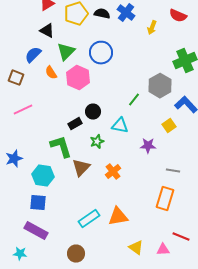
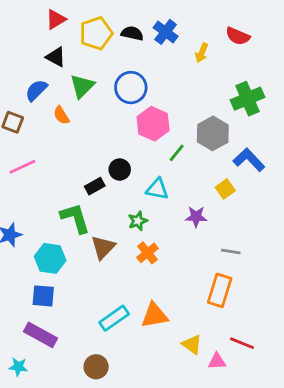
pink hexagon: (78, 78) -> (153, 124), moved
green star: (97, 142) -> (138, 221), moved
yellow triangle: (136, 248) -> (192, 345), moved

